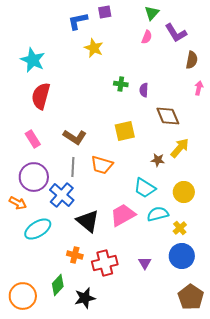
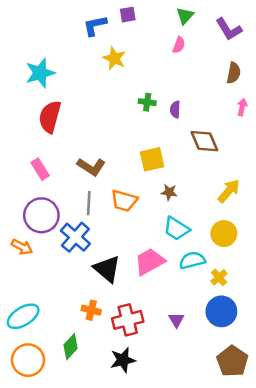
purple L-shape: (176, 33) -> (229, 29), moved
cyan star: (33, 60) -> (40, 73), turned 30
yellow arrow: (180, 148) -> (229, 191), moved
brown star: (158, 160) -> (169, 192), moved
cyan ellipse: (38, 229) -> (23, 316), moved
black star: (85, 298) -> (123, 360), moved

